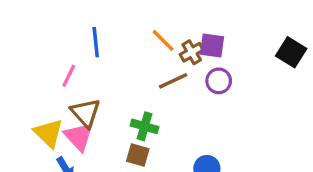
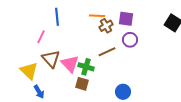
orange line: (163, 40) -> (97, 16), turned -42
brown cross: (192, 52) -> (106, 26), moved
brown line: (173, 81) -> (107, 52), moved
pink triangle: (79, 136) -> (70, 64), moved

